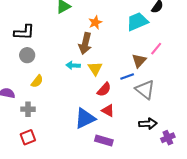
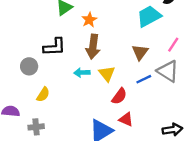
orange star: (95, 22) -> (89, 20), moved
black L-shape: (24, 32) -> (54, 47), moved
brown triangle: (139, 61) -> (140, 52), moved
gray triangle: (145, 90) -> (168, 71), moved

